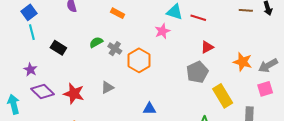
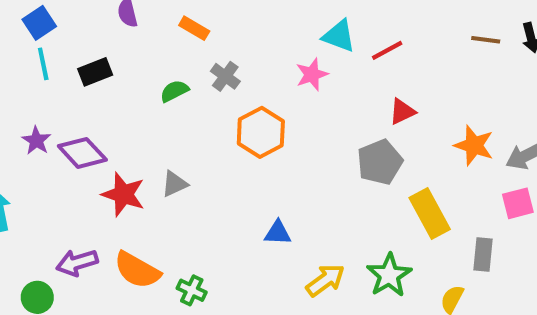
orange rectangle: (118, 13) -> (194, 28), moved
red line: (198, 18) -> (387, 50), turned -49
black rectangle: (58, 48) -> (95, 72), moved, turned -56
gray cross: (115, 49) -> (225, 76), moved
gray triangle: (107, 87) -> (174, 184), moved
purple diamond: (42, 91) -> (82, 153), moved

